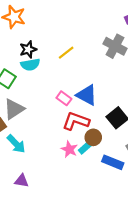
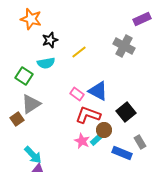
black star: (28, 49) -> (50, 40), moved
cyan arrow: (16, 144) -> (33, 155), moved

